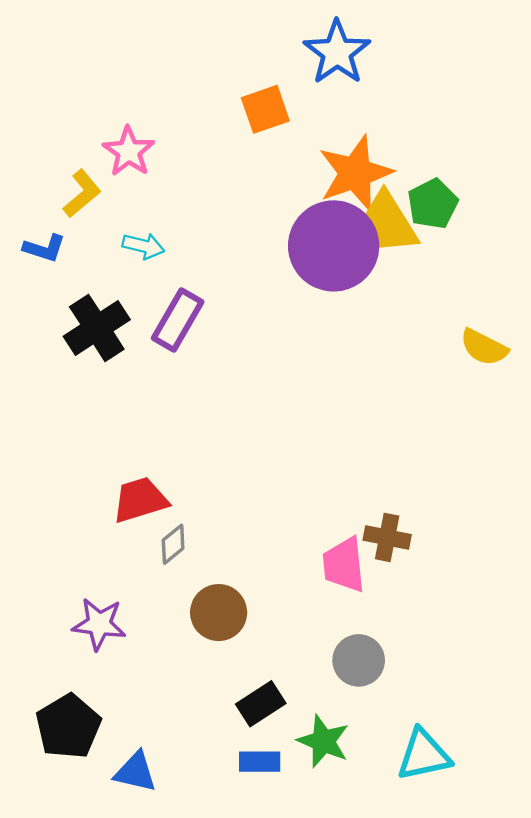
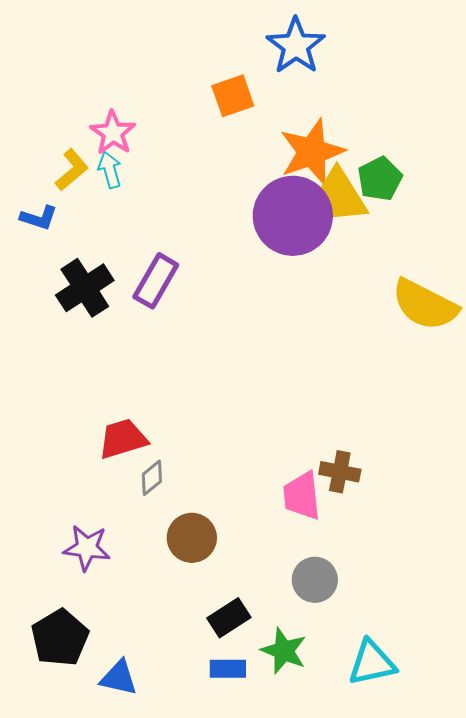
cyan arrow: (143, 246) -> (110, 170), moved, turned -120
yellow semicircle: (484, 347) -> (425, 305), size x1.6

